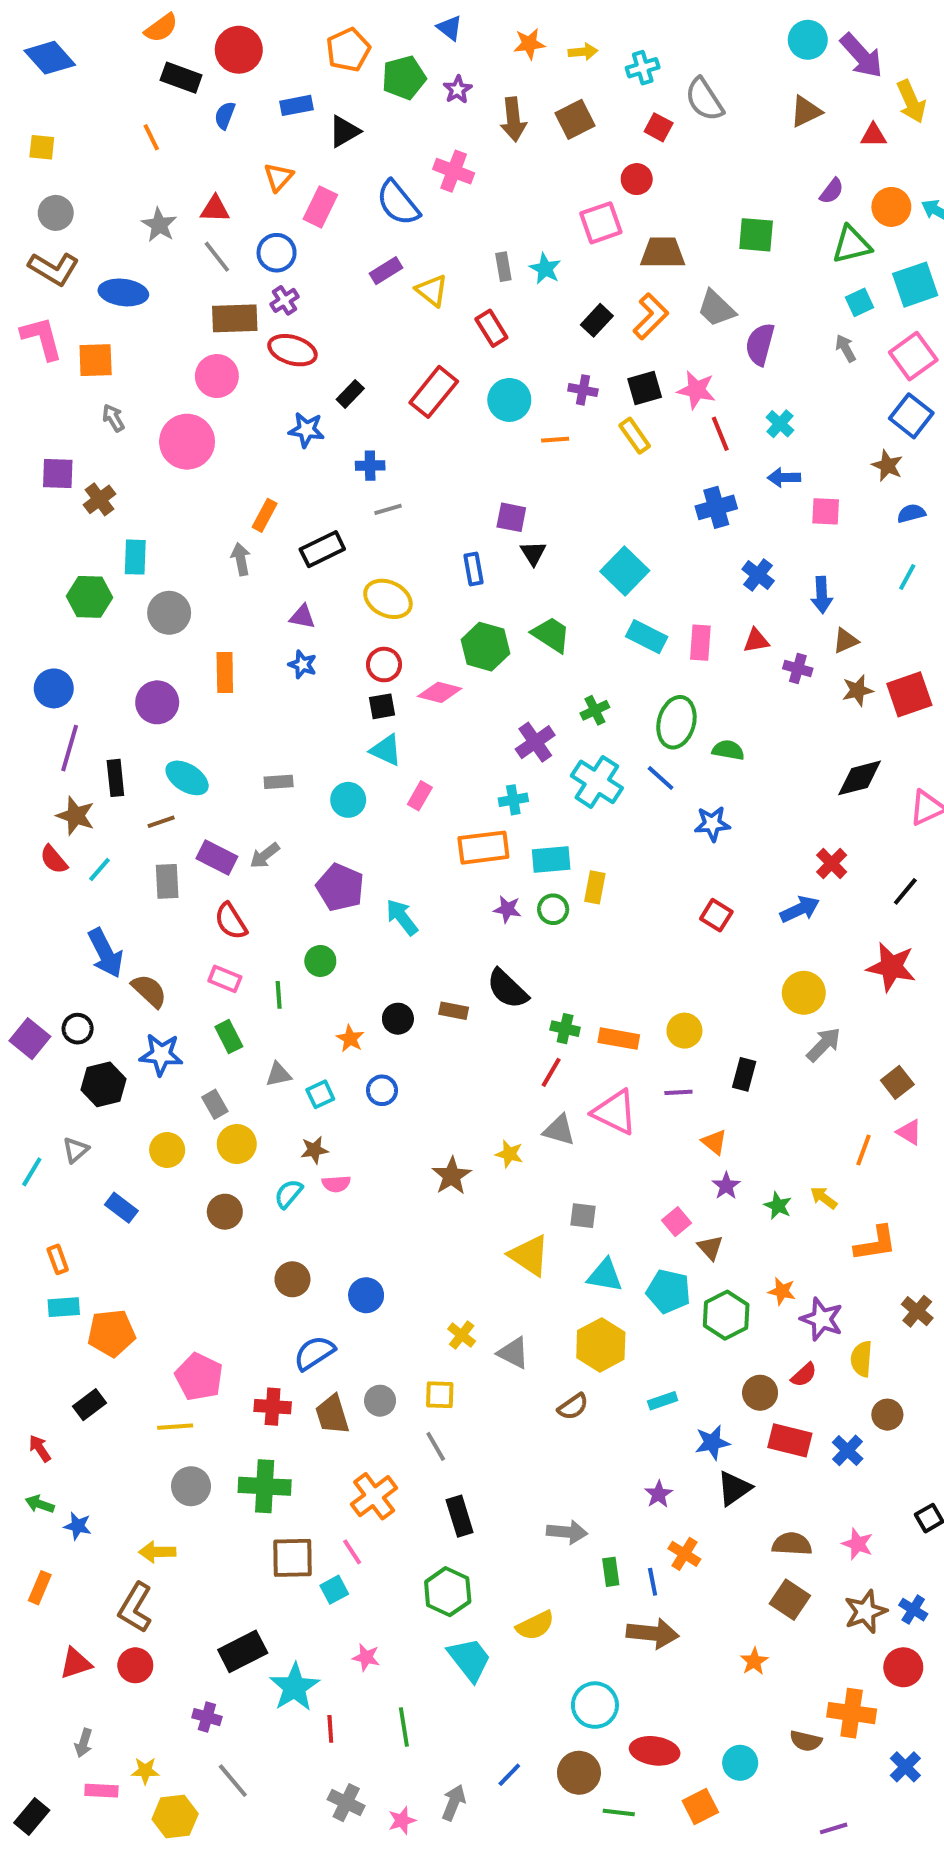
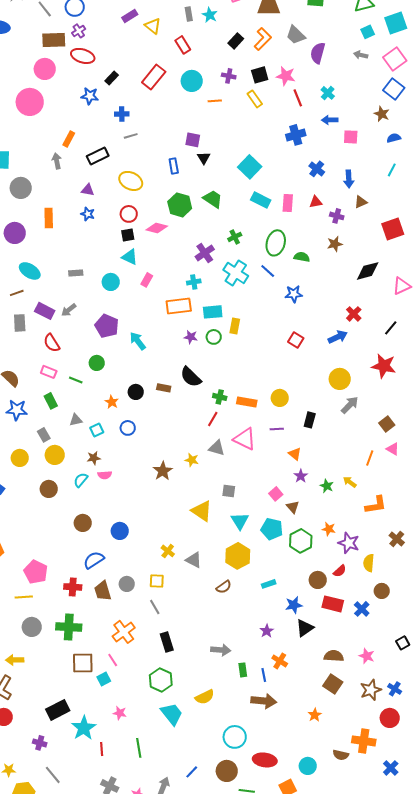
gray arrow: (846, 348) -> (361, 55), turned -48
brown star: (858, 690) -> (335, 244), moved
green line: (279, 995) -> (76, 380), turned -64
cyan triangle: (605, 1275) -> (240, 521), turned 48

